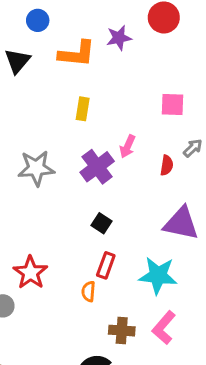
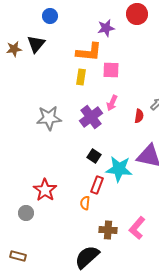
orange L-shape: (77, 54) -> (89, 52), moved
pink square: (172, 104) -> (111, 70), moved
cyan star: (158, 275) -> (119, 169), moved

